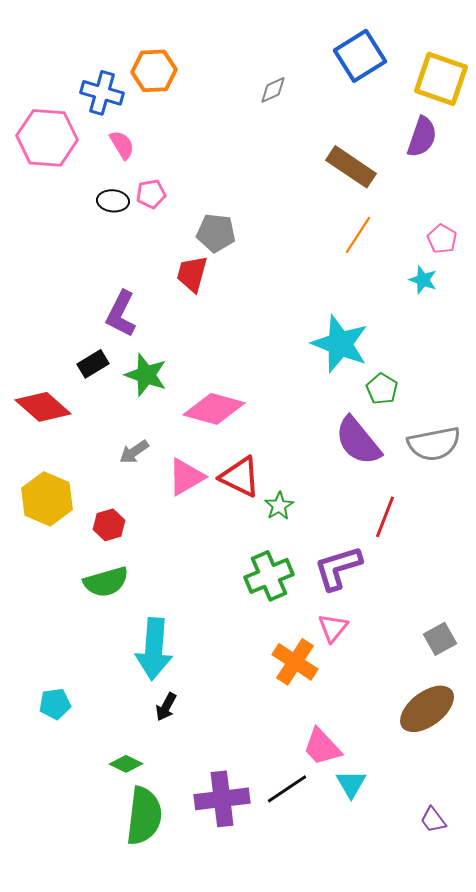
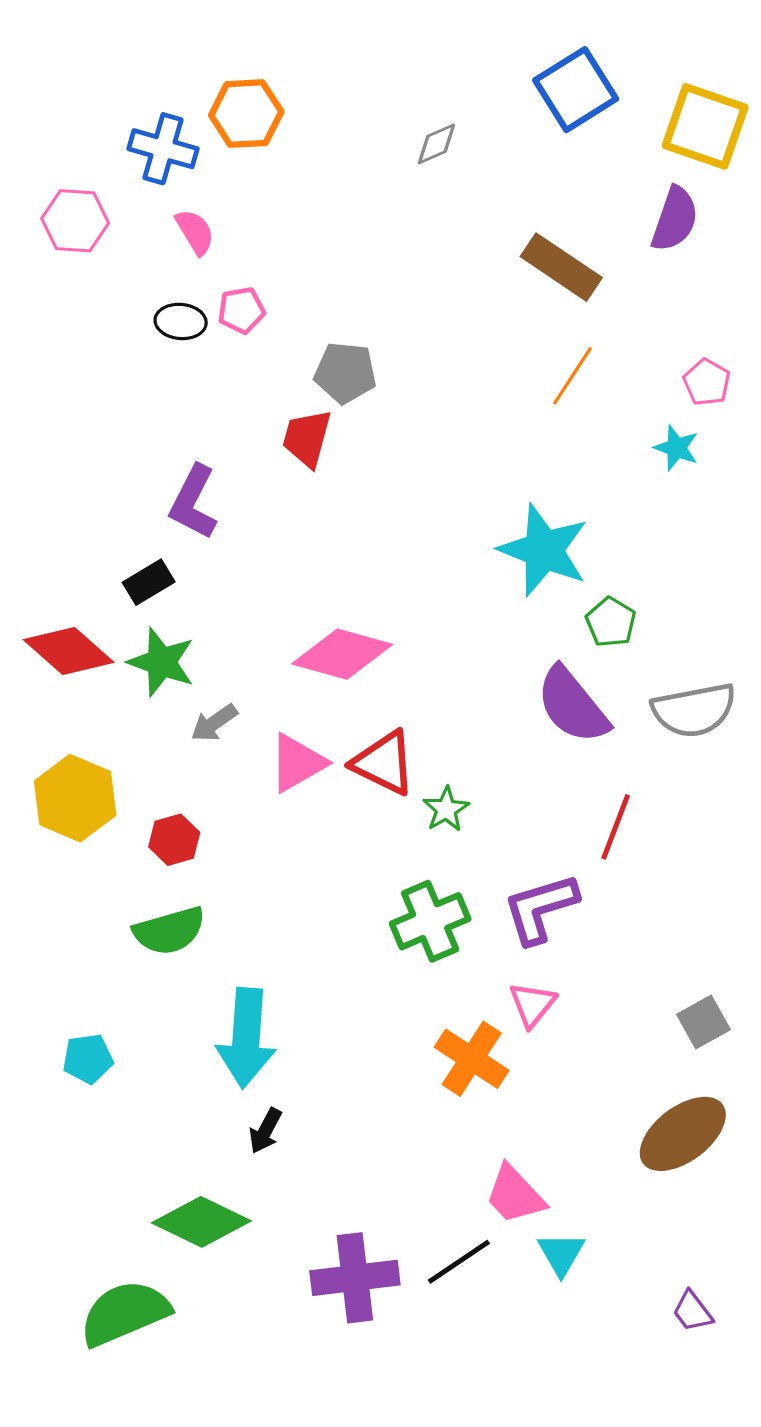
pink hexagon: (47, 138) -> (75, 221), size x0.7
green star: (146, 375) -> (161, 662), moved
cyan pentagon: (55, 704) -> (88, 1059), moved
green diamond: (126, 764) -> (201, 1222), size x1.8
green semicircle: (144, 816) -> (125, 1313), moved, turned -120

